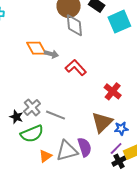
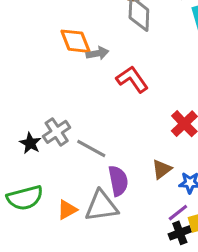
gray arrow: (51, 54) -> (97, 53), turned -32
brown triangle: (102, 122) -> (162, 169), size x0.6
green semicircle: (32, 134) -> (25, 198), moved
purple semicircle: (85, 147) -> (118, 181), moved

